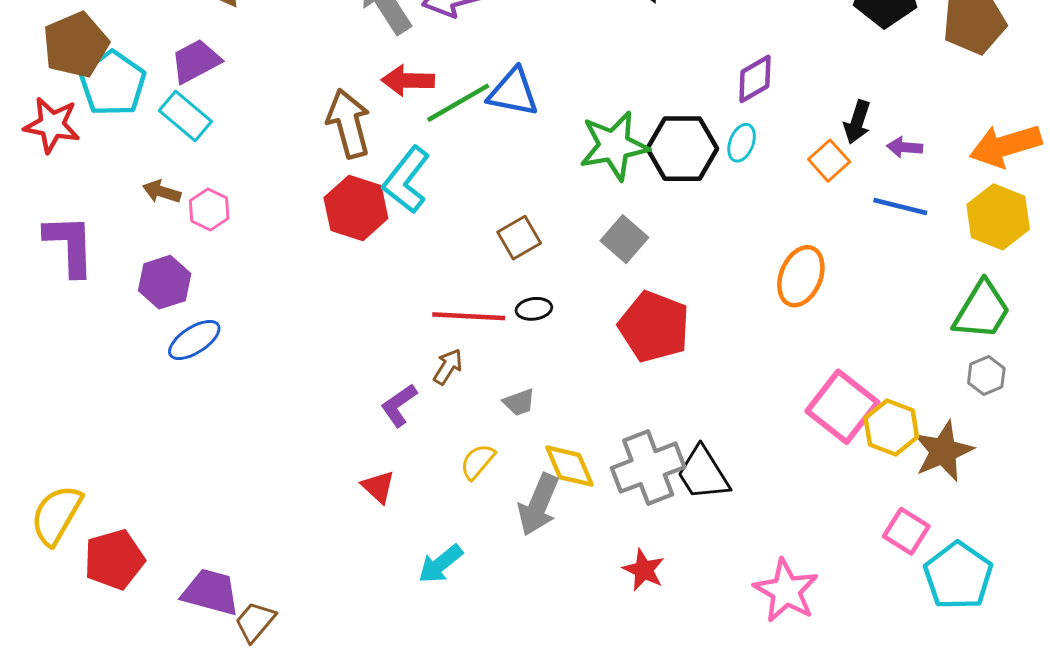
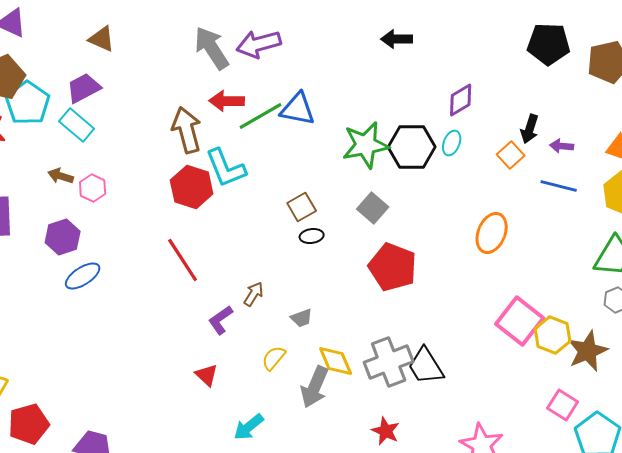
cyan L-shape: (406, 180) -> (226, 168), turned -60
black ellipse: (534, 309) -> (312, 236), moved
red line: (469, 316) -> (183, 260), moved, turned 54

